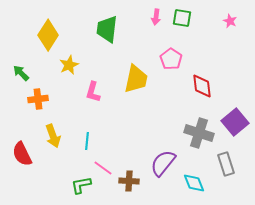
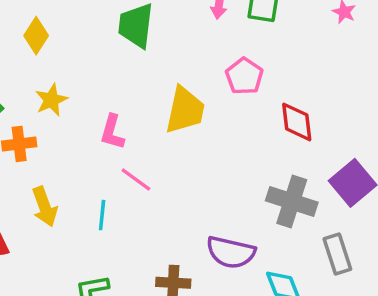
yellow diamond: (48, 35) -> (36, 36), size x0.7
yellow star: (69, 65) -> (51, 100), moved
purple semicircle: (163, 163) -> (231, 252), turned -116
pink line: (103, 168) -> (136, 180), moved

